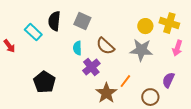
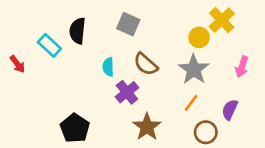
gray square: (82, 21) -> (128, 24), moved
yellow cross: (169, 23) -> (222, 20), moved, turned 30
gray star: (141, 50) -> (194, 69), turned 30
orange line: (125, 81) -> (191, 103), moved
black pentagon: (44, 82) -> (75, 128), moved

